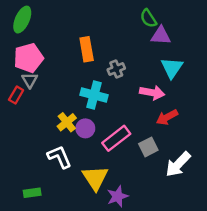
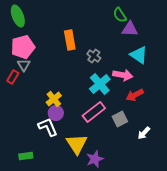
green ellipse: (22, 20) -> (18, 16), turned -45
cyan triangle: (172, 68) -> (139, 55), turned -30
gray cross: (116, 69) -> (94, 56), turned -32
cyan cross: (94, 95) -> (100, 84), moved, turned 35
purple circle: (85, 128) -> (56, 113), moved
white arrow: (178, 164) -> (144, 133), size x0.6

